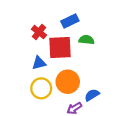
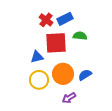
red cross: (39, 32) -> (46, 20), moved
blue semicircle: (92, 95) -> (85, 75), moved

